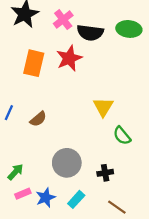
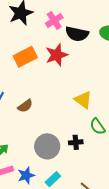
orange rectangle: (34, 63) -> (25, 57), turned 45
yellow triangle: (103, 107) -> (83, 100), turned -30
black cross: (105, 173) -> (76, 142), moved

